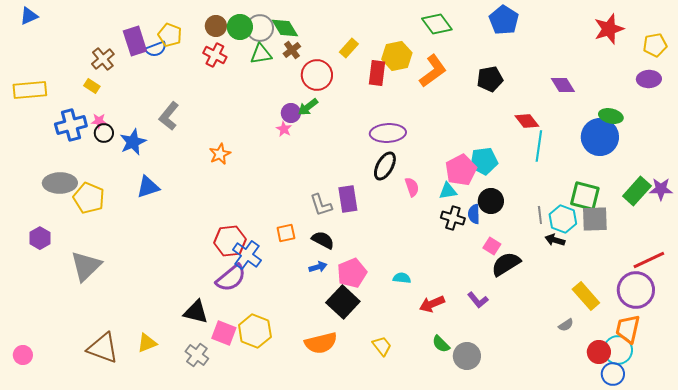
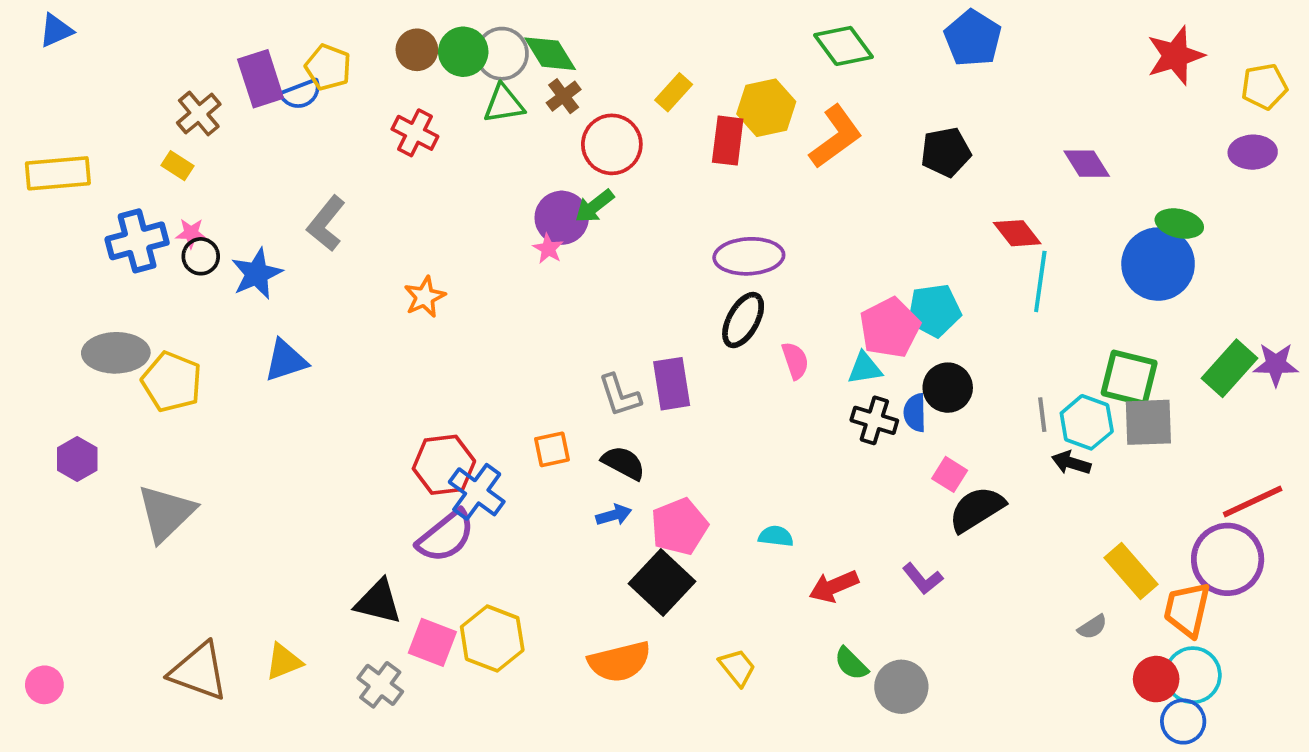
red cross: (215, 55) -> (415, 133), moved
purple circle: (291, 113) -> (562, 218), size x1.4
orange trapezoid: (628, 329) -> (1187, 610), moved

